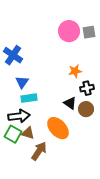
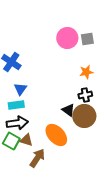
orange star: (75, 71) -> (86, 72), moved
cyan rectangle: (29, 98) -> (16, 105), moved
brown circle: (86, 109) -> (84, 116), size x1.5

